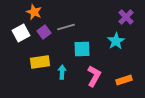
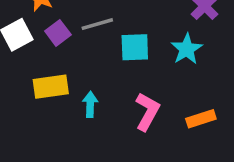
cyan square: (82, 49) -> (135, 47), moved

